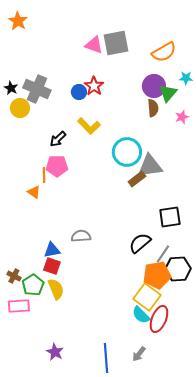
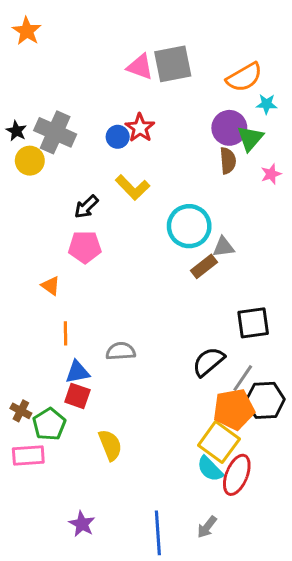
cyan star: (186, 78) -> (267, 104), moved
gray triangle: (150, 166) -> (223, 247), size x0.6
orange line: (44, 175) -> (66, 333), moved
yellow semicircle: (56, 289) -> (110, 445), moved

